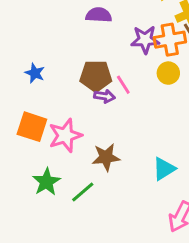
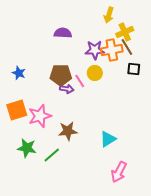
yellow circle: (168, 73) -> (95, 73), moved
orange square: (32, 127) -> (17, 110), turned -35
green star: (46, 182) -> (27, 148), turned -30

